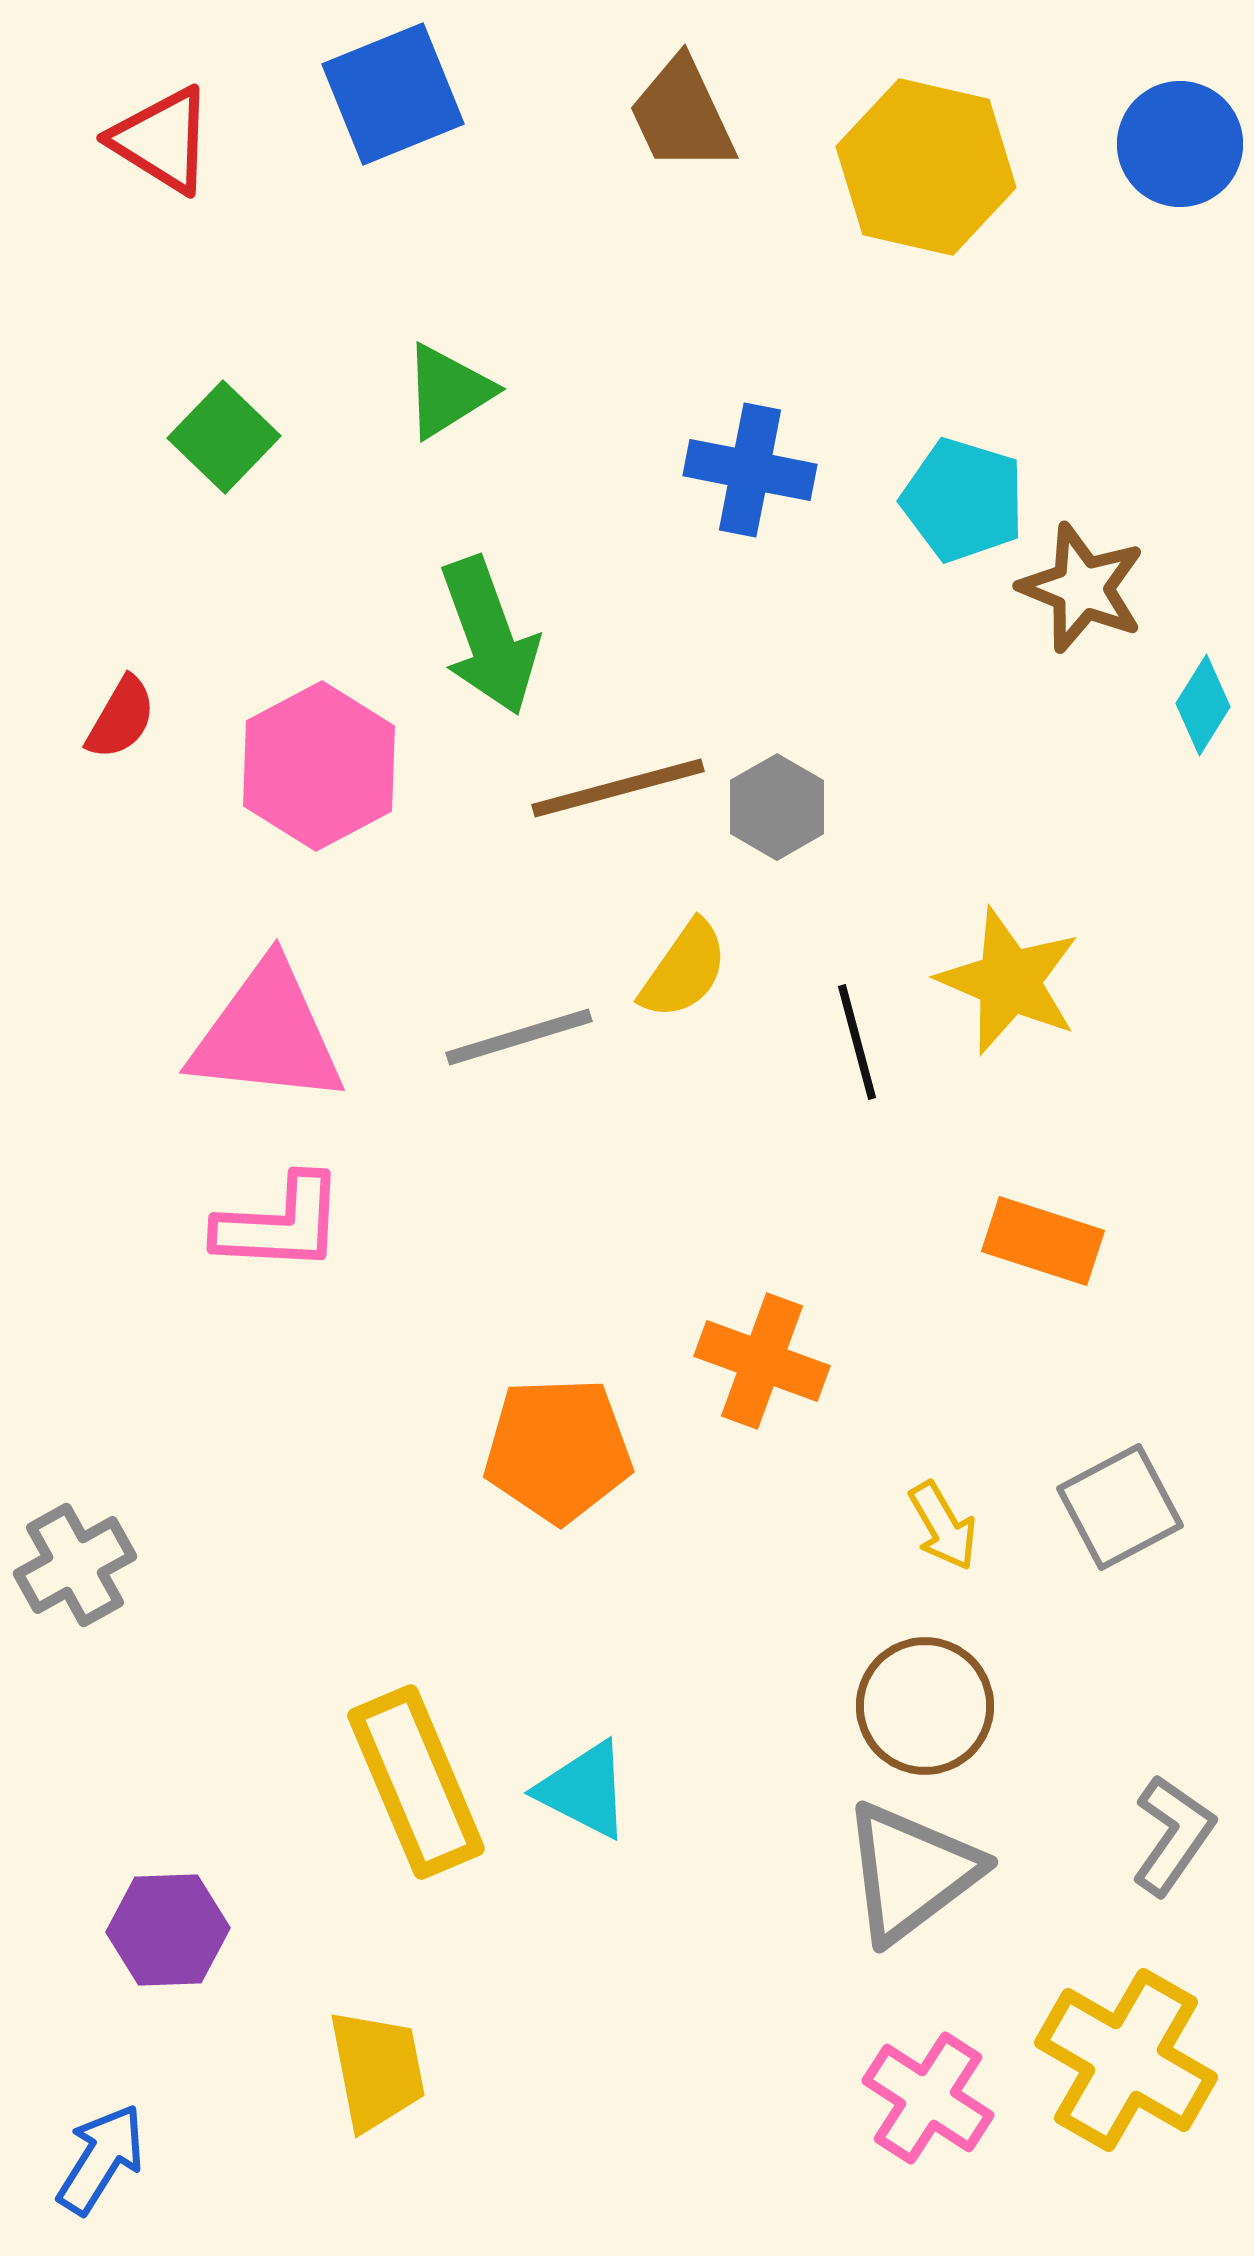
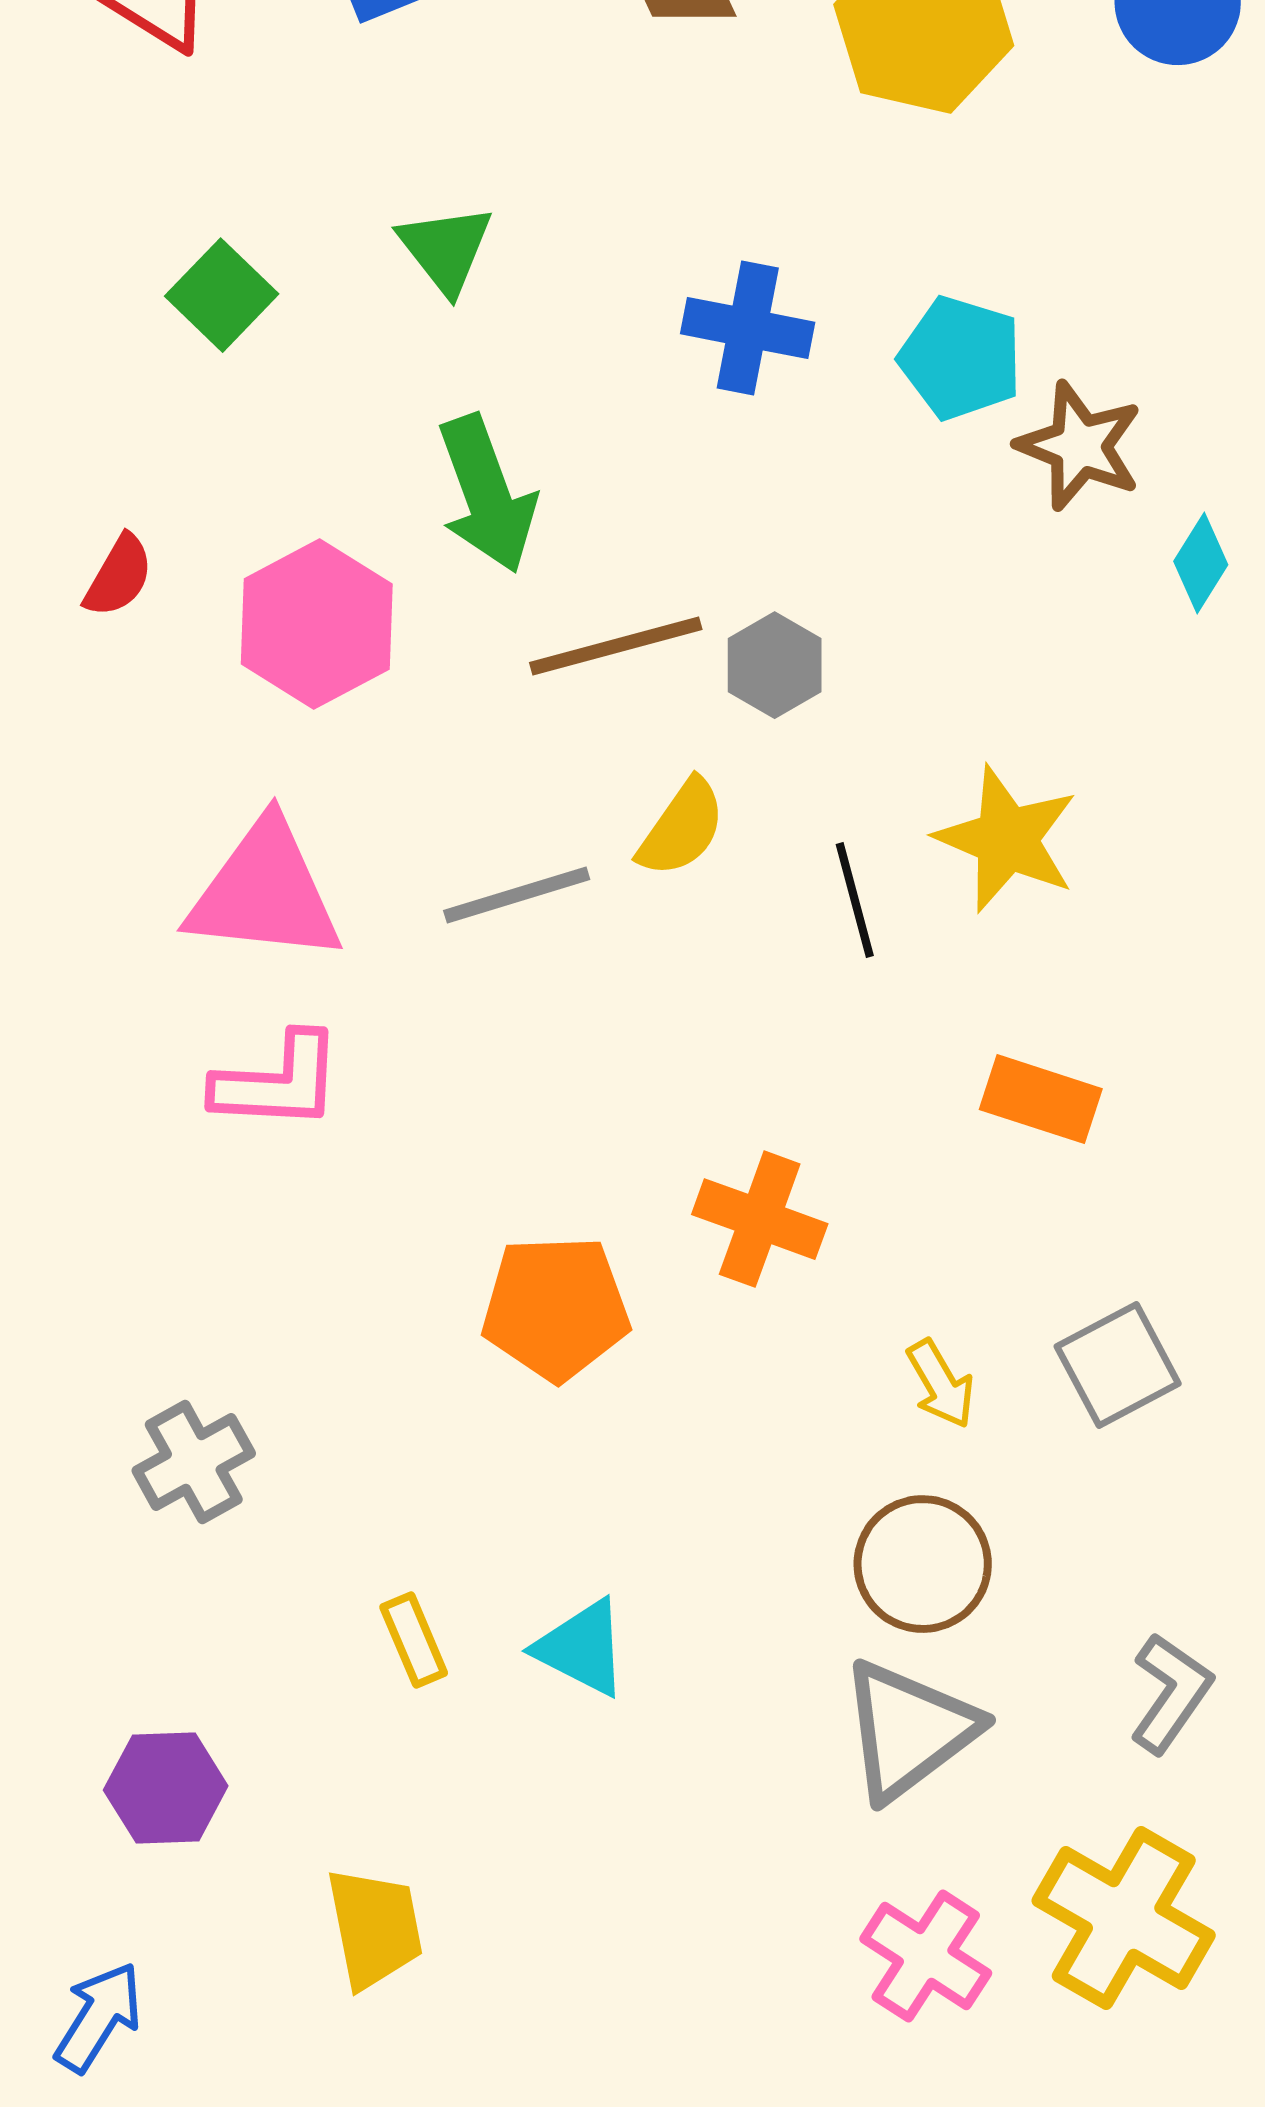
green triangle: (448, 391) -> (446, 249), turned -36
gray cross: (75, 1565) -> (194, 1462), moved
yellow rectangle: (416, 1782) -> (414, 1640), size x0.5

